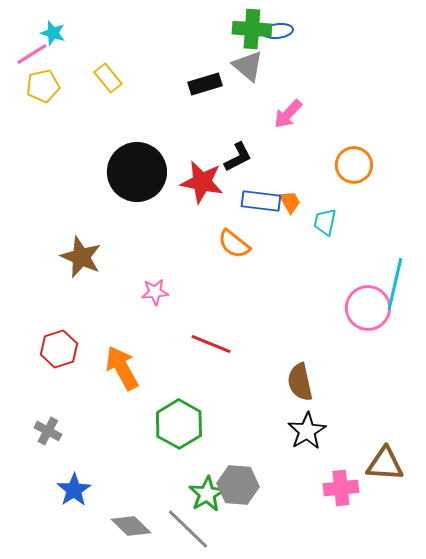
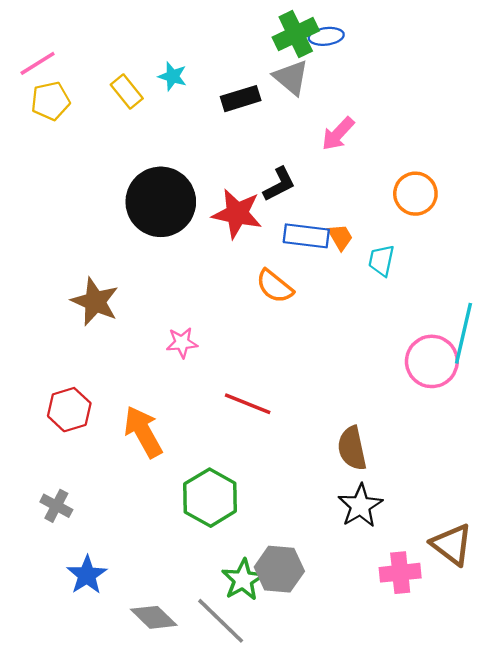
green cross: (252, 29) -> (296, 34), turned -30
cyan star: (53, 33) -> (173, 76), moved
brown triangle: (385, 464) -> (452, 544), turned 33

